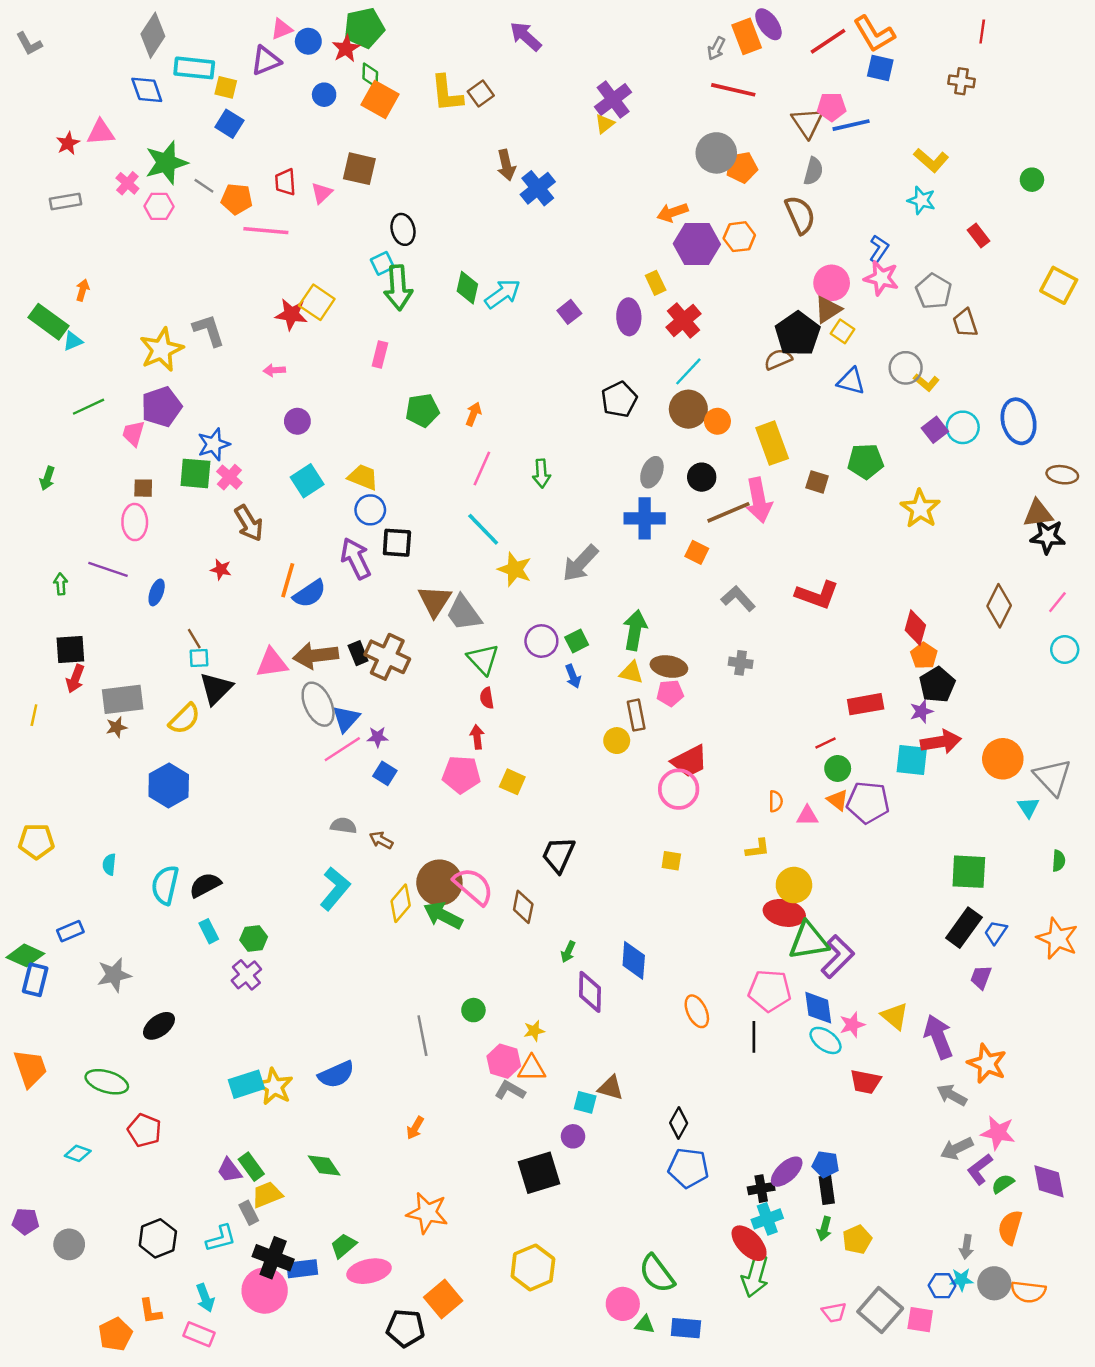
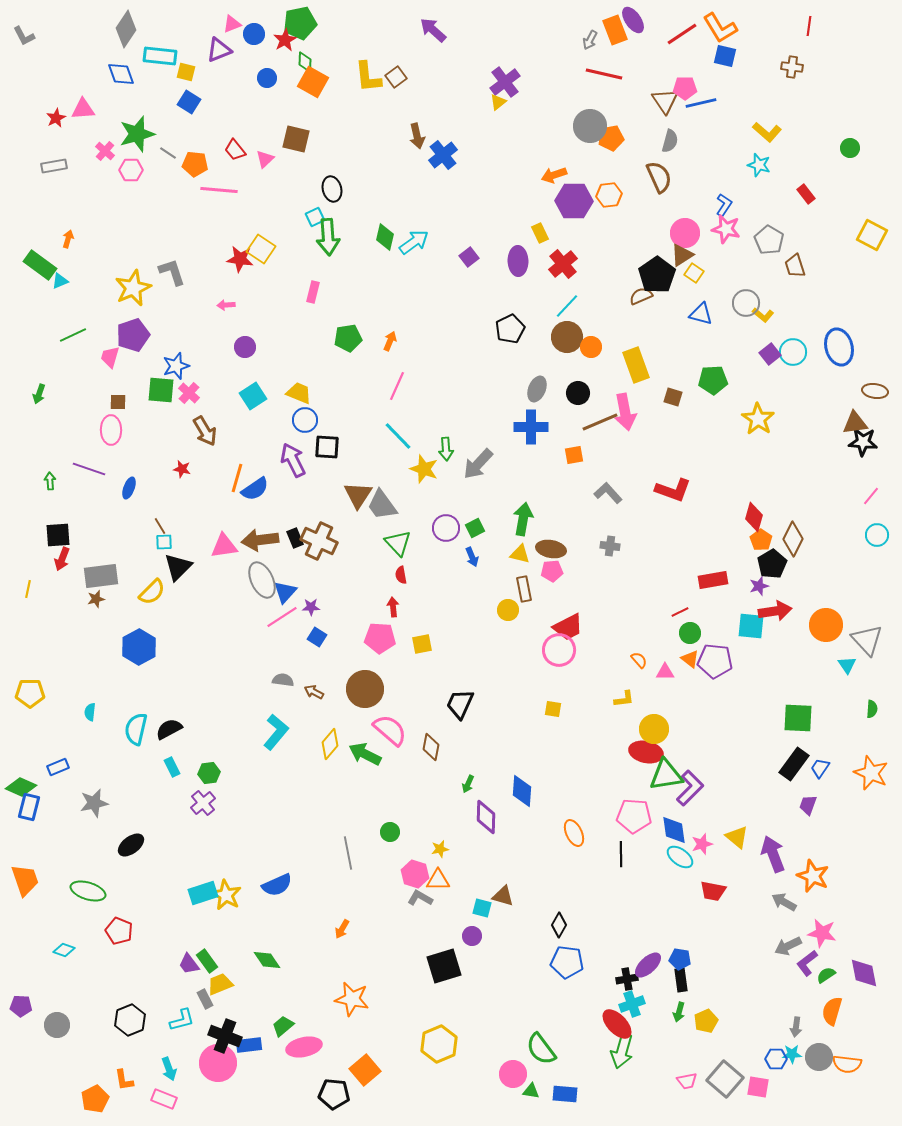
red trapezoid: (285, 182) -> (235, 150), turned -35
green arrow: (541, 473) -> (446, 449), moved
orange square: (697, 552) -> (574, 455), turned -36
brown diamond: (999, 606) -> (793, 539), moved
yellow square: (512, 782) -> (422, 644), turned -35
orange semicircle: (776, 801) -> (639, 660), turned -42
brown circle: (439, 883) -> (365, 689), moved

